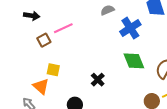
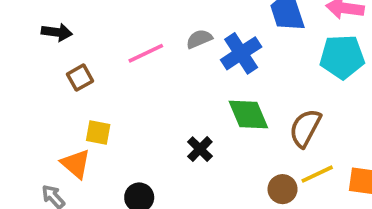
gray semicircle: (107, 10) -> (199, 39), moved
pink line: (63, 28) -> (146, 53), moved
black cross: (98, 80) -> (200, 149), moved

